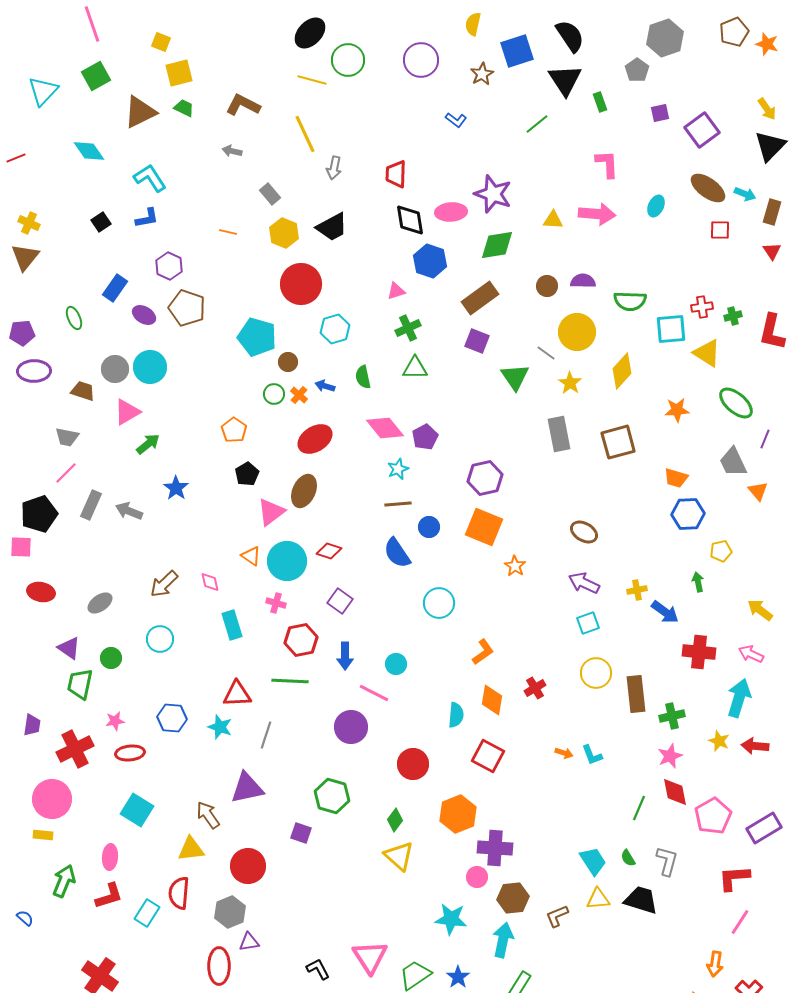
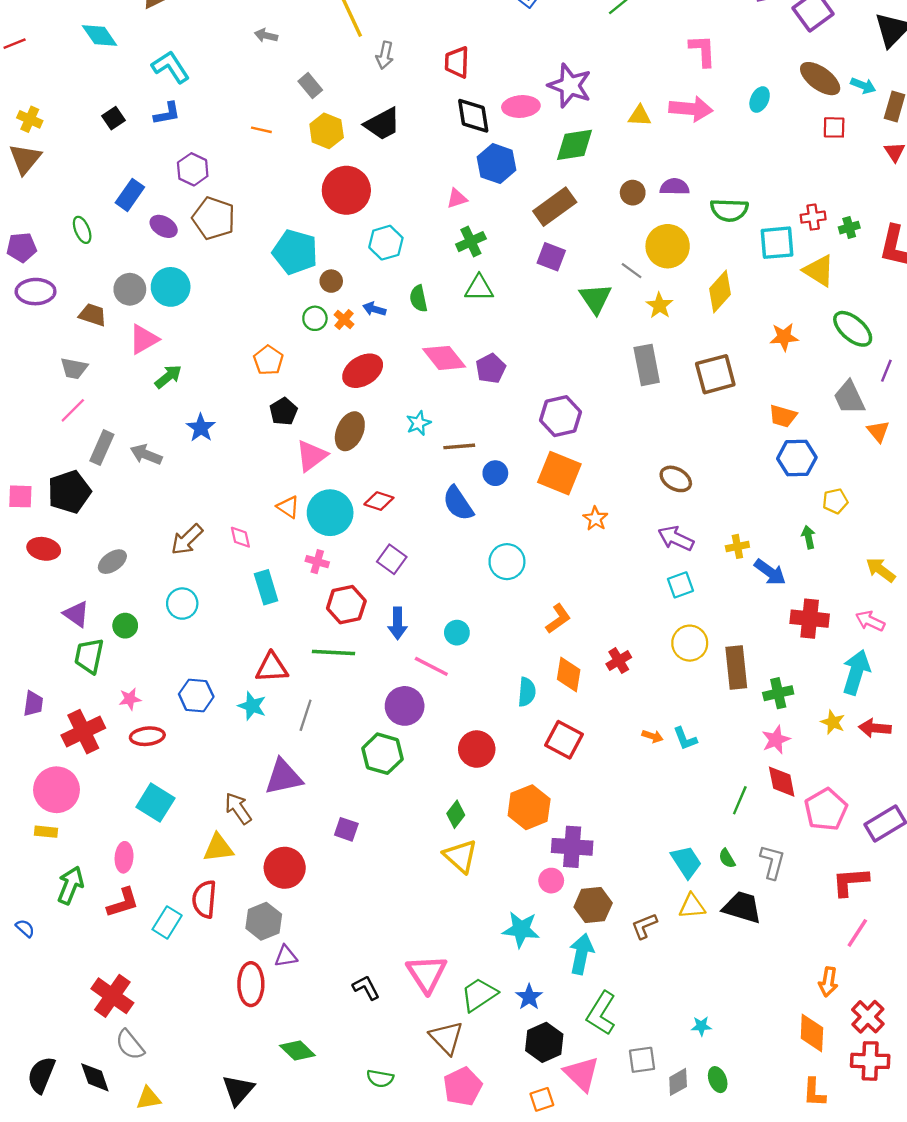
cyan star: (398, 469) -> (419, 423), moved
black pentagon: (39, 514) -> (69, 492), moved
green hexagon: (332, 796) -> (382, 754), moved

